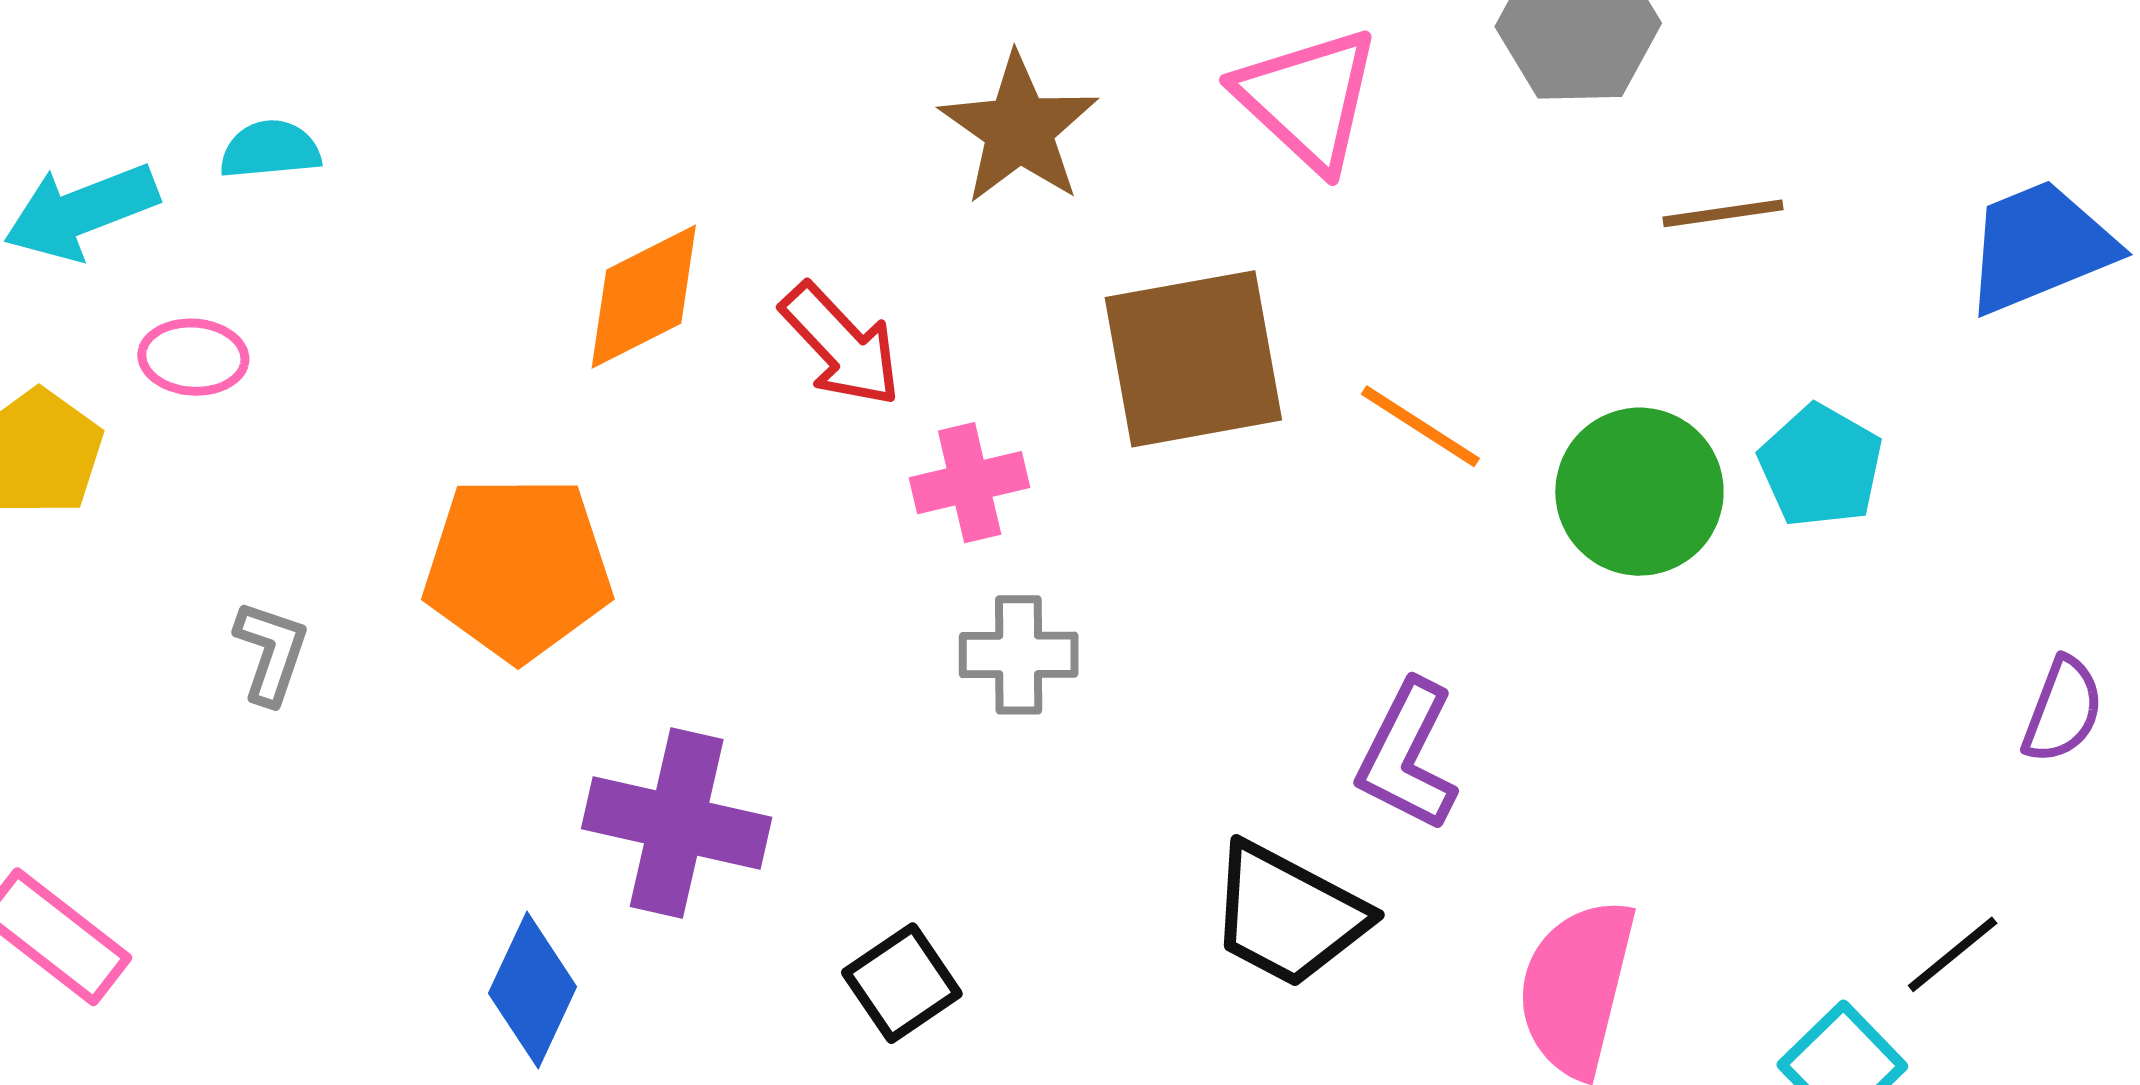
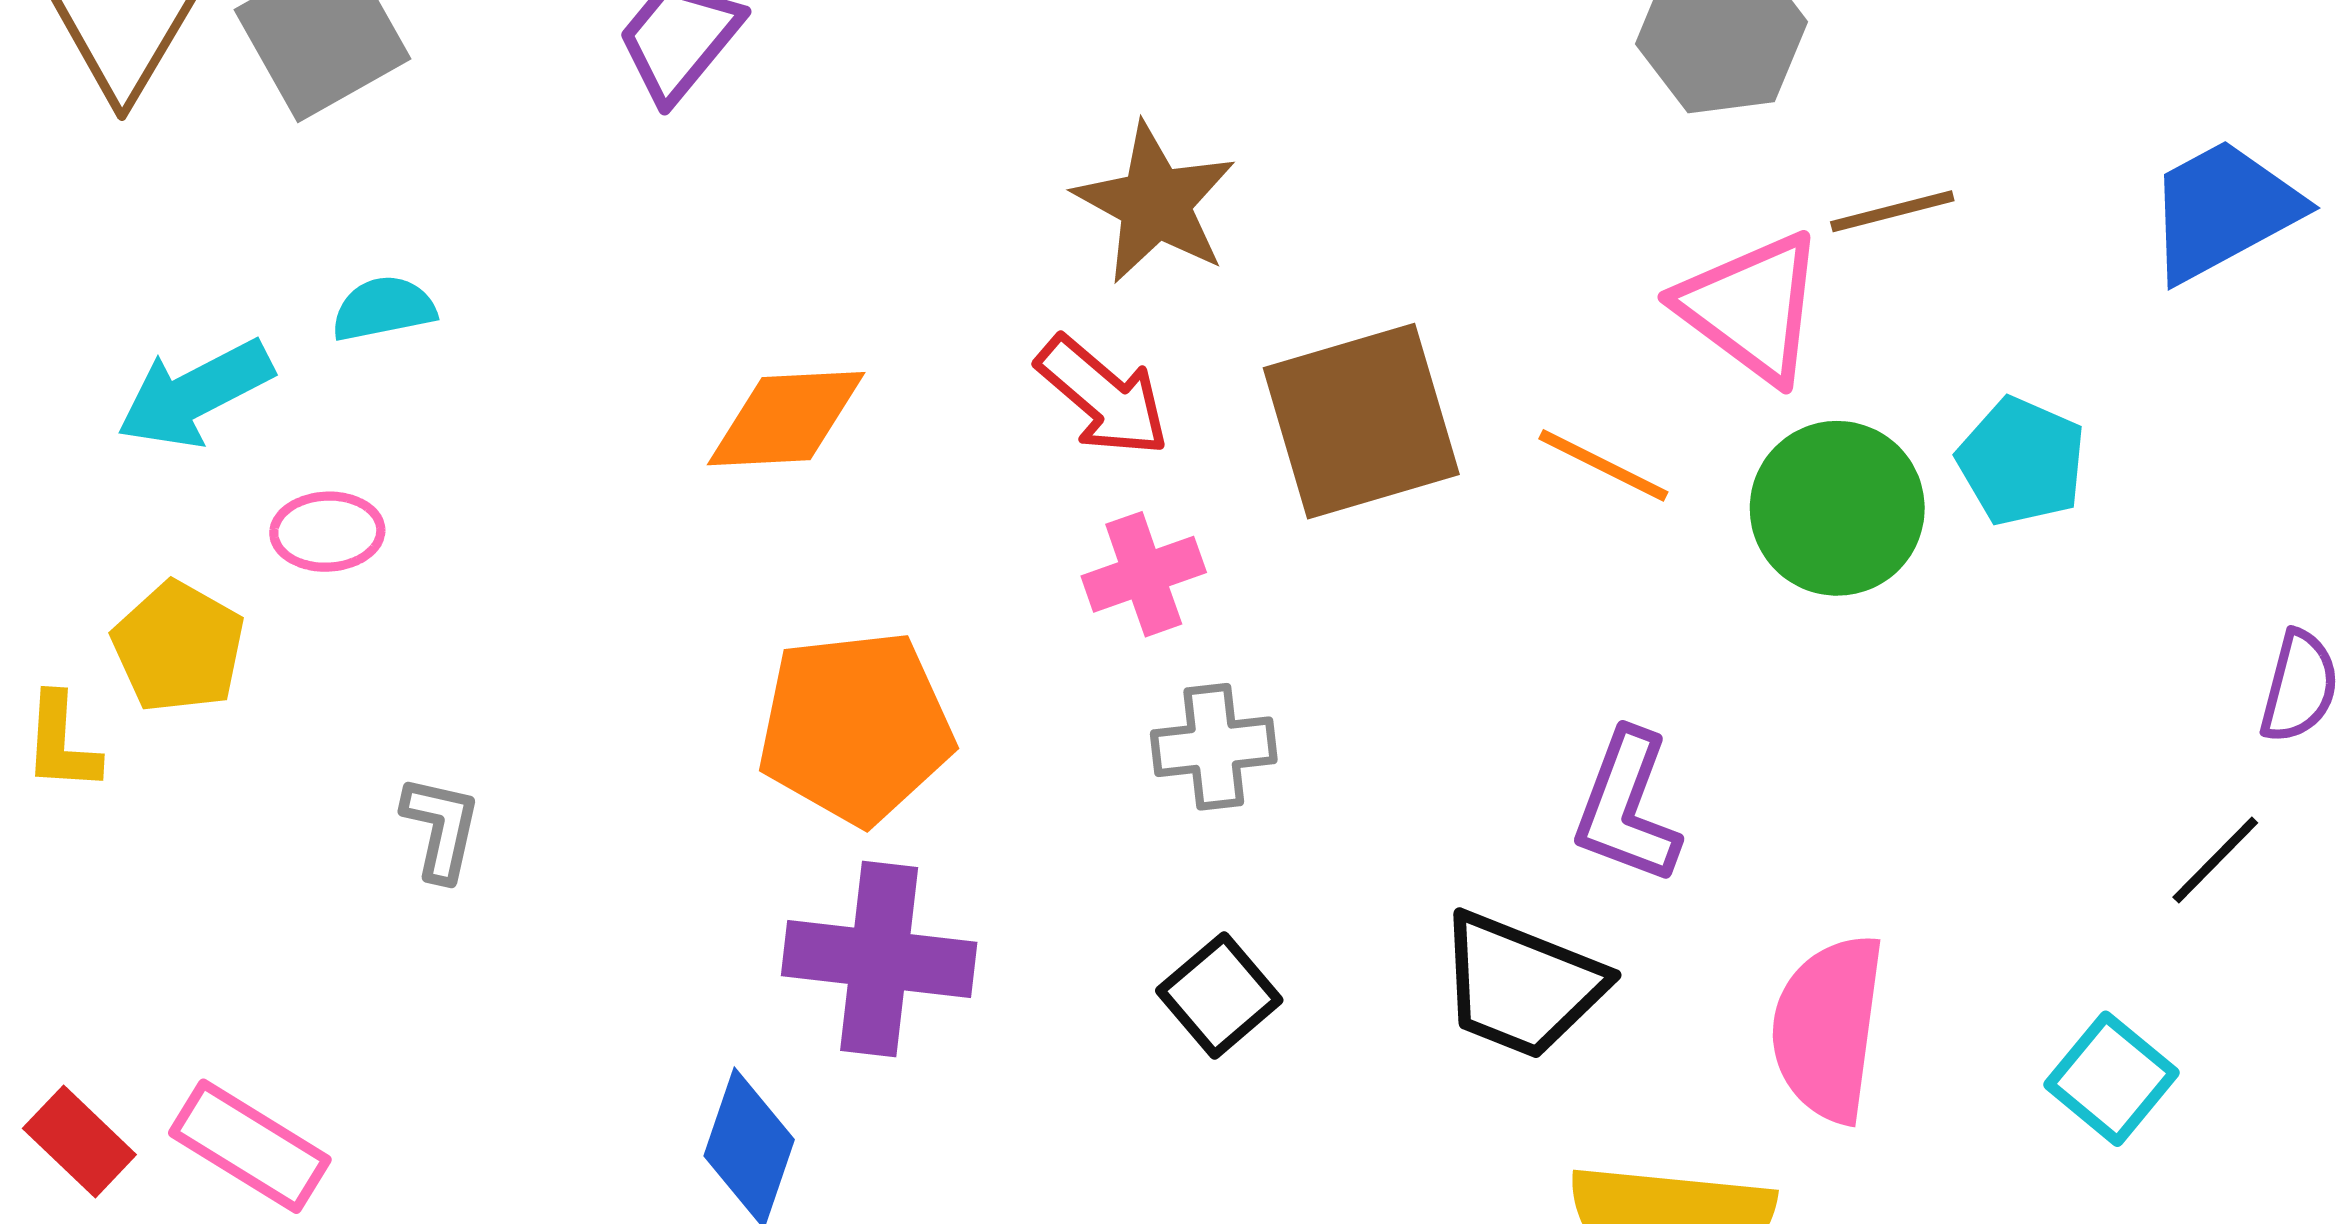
pink triangle: (1308, 99) -> (1751, 307), moved
orange diamond: (644, 297) -> (786, 419), turned 30
red arrow: (841, 345) -> (1103, 396), moved
orange pentagon: (518, 568) -> (855, 727), moved
black line: (1953, 954) -> (2215, 860), moved
black square: (902, 983) -> (1219, 995), moved

